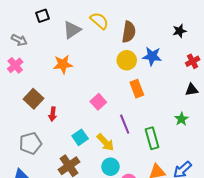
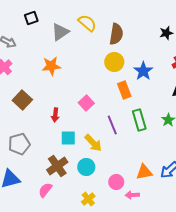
blue star: (152, 56) -> (143, 71), moved, turned 30
red arrow: (53, 114) -> (55, 115), moved
cyan square: (80, 137) -> (68, 138), turned 35
green rectangle: (152, 138) -> (139, 120), moved
cyan circle: (110, 167) -> (86, 167), moved

